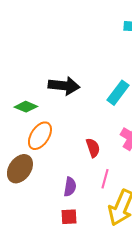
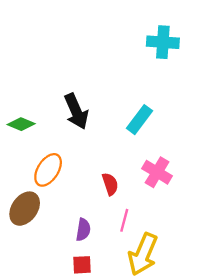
black arrow: (64, 86) -> (76, 111), turned 60
green diamond: (26, 107) -> (21, 124), moved

